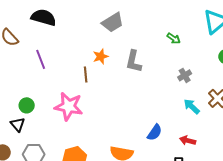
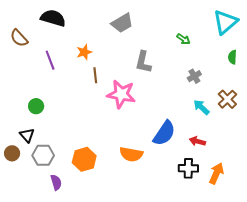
orange star: (101, 56) -> (84, 52), moved
pink star: (69, 106) -> (121, 94), moved
black triangle: (18, 124) -> (27, 135), moved
blue semicircle: (155, 132) -> (164, 133), size x1.5

